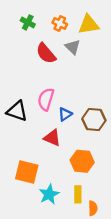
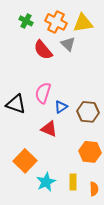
orange cross: (60, 23) -> (56, 22), size x1.5
orange hexagon: (82, 161) -> (90, 152), moved
orange square: (27, 172) -> (25, 161), turned 30
orange semicircle: (93, 208) -> (94, 189), moved

